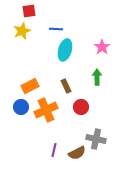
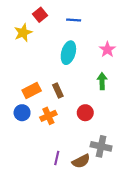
red square: (29, 11) -> (40, 15), moved, turned -32
blue line: (56, 29) -> (74, 20), moved
brown rectangle: (66, 86) -> (58, 91), moved
orange cross: (46, 110) -> (48, 116), size x0.7

